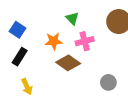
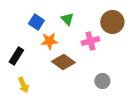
blue square: (18, 30) -> (36, 22), moved
pink cross: (85, 41) -> (90, 41), moved

